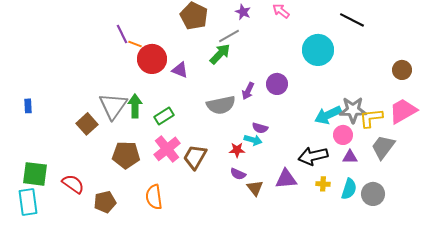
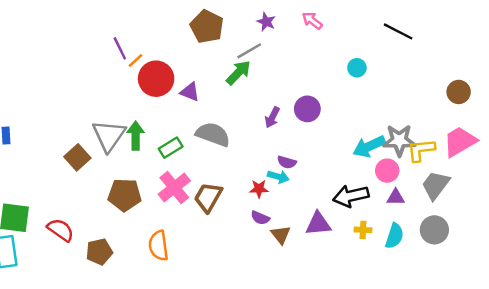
orange line: (135, 44) -> (136, 61), turned -64
cyan circle: (318, 50) -> (357, 68), size x0.5
gray semicircle: (221, 105) -> (213, 134), moved, turned -148
gray circle: (373, 194) -> (434, 230), moved

